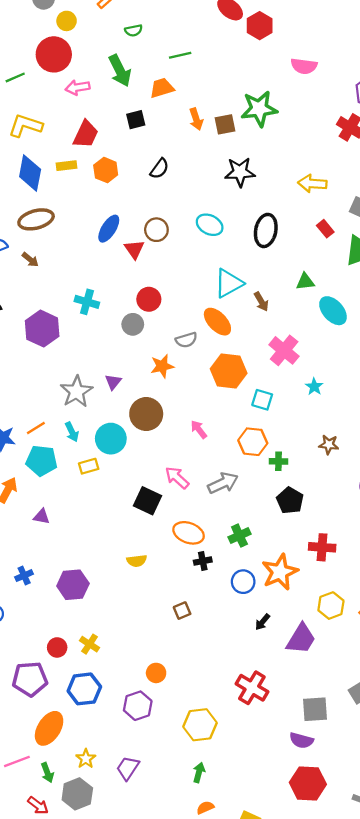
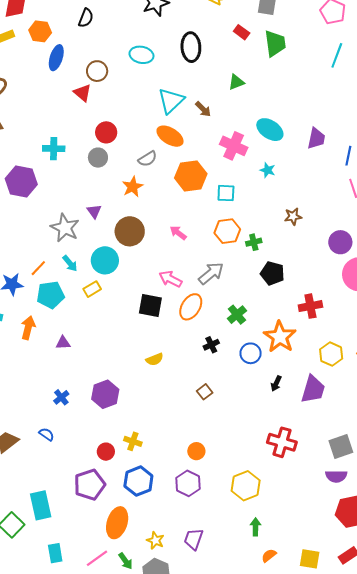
blue ellipse: (109, 229) -> (56, 58), moved
cyan ellipse: (333, 311) -> (270, 130), moved
orange ellipse: (189, 533) -> (191, 307), moved, turned -64

